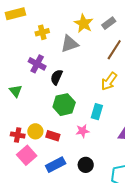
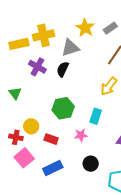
yellow rectangle: (15, 14) -> (19, 44), moved
yellow cross: (42, 32) -> (43, 35), size x1.5
black semicircle: (56, 77) -> (63, 69), moved
yellow circle: (35, 131) -> (31, 126), moved
black circle: (86, 165) -> (91, 164), moved

